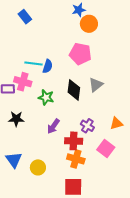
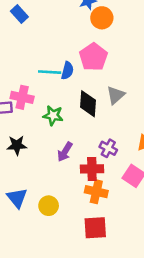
pink pentagon: (80, 54) -> (93, 57), turned 30
cyan line: (34, 64) -> (50, 72), moved
blue semicircle: (48, 66) -> (67, 71), moved

